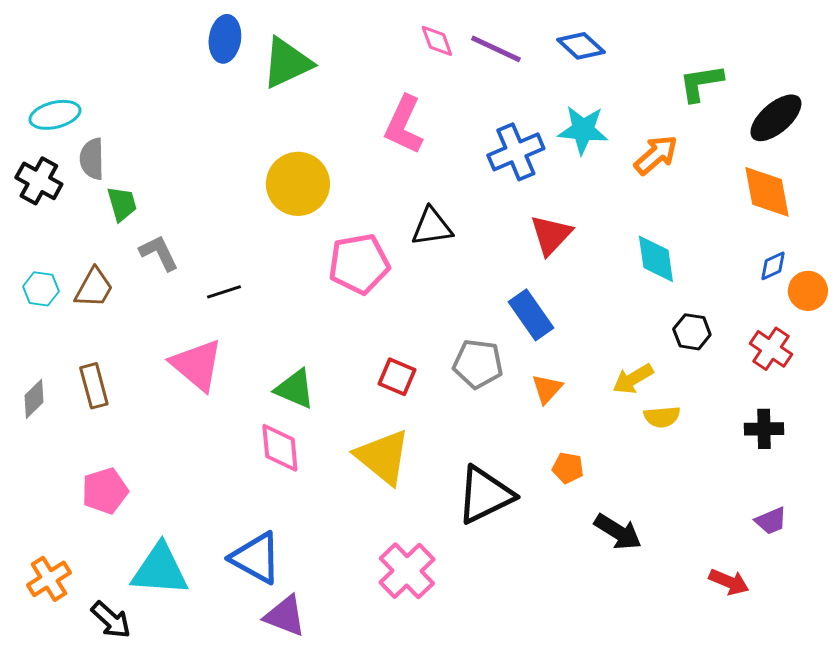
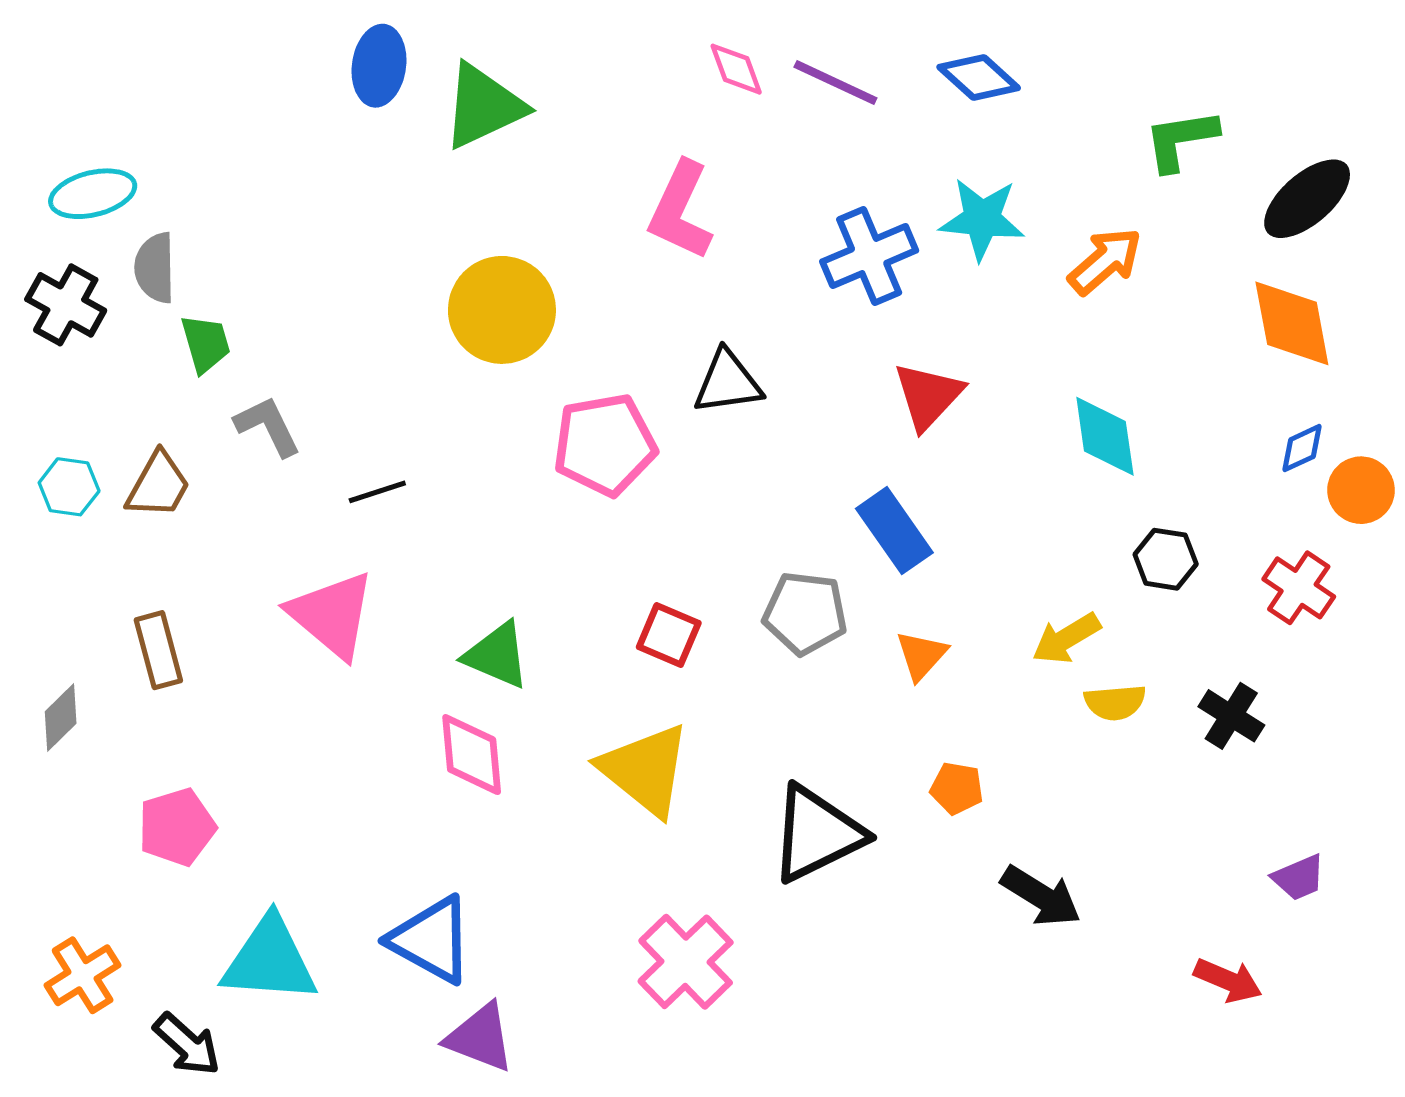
gray diamond: (34, 399) -> (61, 718), moved
black cross: (764, 429) -> (1231, 716), moved, turned 33

